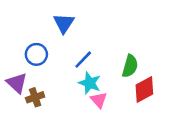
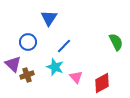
green semicircle: (130, 66) -> (116, 42), moved, turned -42
cyan star: (90, 83) -> (55, 67), moved
red diamond: (144, 90) -> (102, 83), moved

